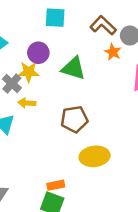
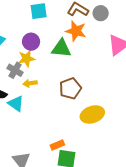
orange star: (113, 52) -> (76, 31), moved, size x1.5
orange rectangle: (56, 185) -> (57, 145), moved

